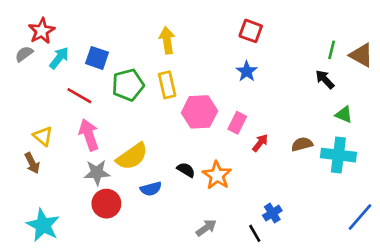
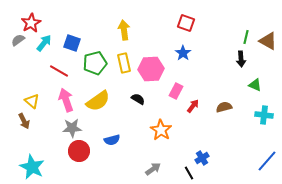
black arrow: (325, 79) -> (241, 59), turned -140
pink hexagon: (199, 112) -> (151, 69), moved
cyan cross: (338, 155) -> (264, 115), moved, size x0.7
yellow semicircle: (132, 156) -> (98, 101), moved
black semicircle: (186, 170) -> (138, 99), moved

